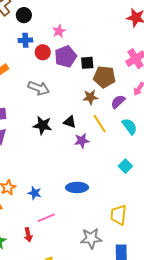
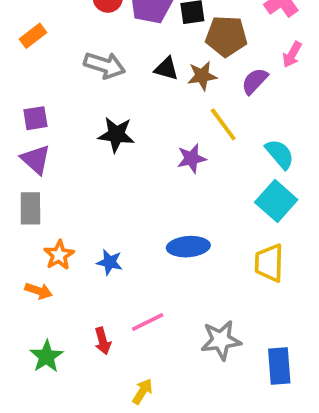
black triangle: (70, 122) -> (166, 69), moved
cyan semicircle: (130, 126) -> (280, 154), moved
cyan square: (125, 166) -> (276, 201), size x1.5
yellow trapezoid: (119, 215) -> (269, 263), moved
pink line: (46, 218) -> (148, 322), moved

